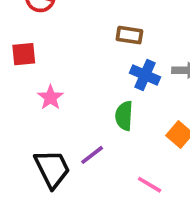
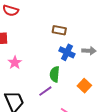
purple line: (92, 155) -> (45, 91), moved

